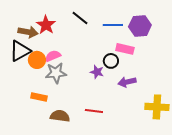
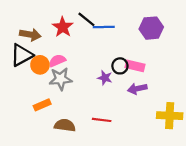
red star: (46, 25) -> (63, 27), moved
blue line: (113, 25) -> (104, 27), moved
pink rectangle: (125, 49) -> (135, 66), moved
orange rectangle: (39, 97) -> (42, 105), turned -35

